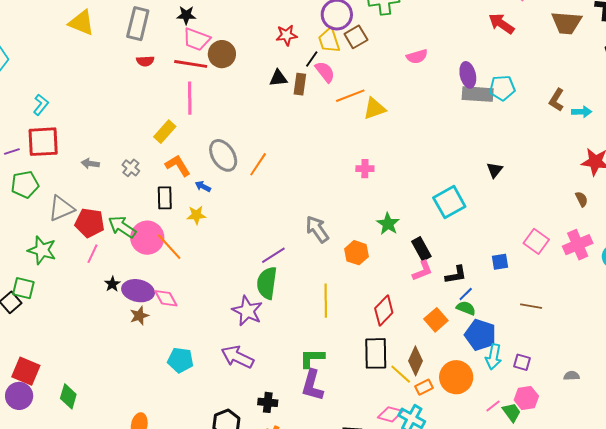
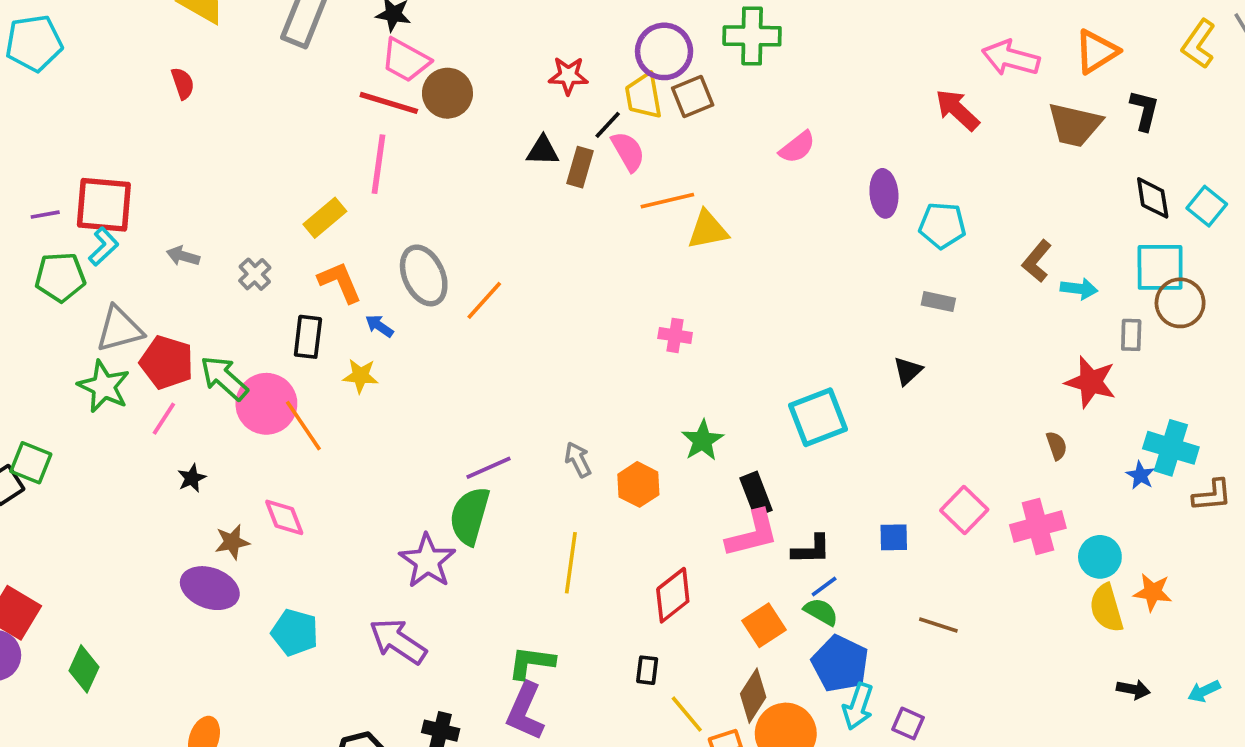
pink semicircle: (417, 56) -> (797, 147), turned -30
red semicircle: (145, 61) -> (183, 83), moved, turned -114
gray rectangle: (478, 94) -> (938, 302), moved, size x0.6
cyan L-shape: (41, 105) -> (104, 247), moved
gray arrow: (317, 229) -> (578, 460), moved, size x0.7
green star: (42, 250) -> (104, 386), moved
pink L-shape: (422, 271) -> (752, 534), size x1.4
purple ellipse: (138, 291) -> (210, 588), moved
black rectangle: (376, 353) -> (647, 670), size x0.5
brown diamond: (416, 361) -> (753, 696), moved

